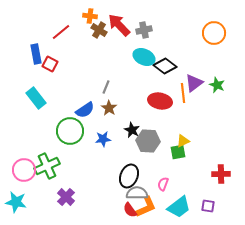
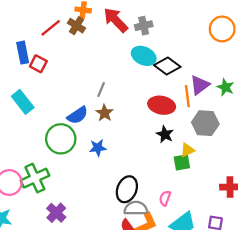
brown cross: (99, 30) -> (76, 26), moved
black star: (132, 130) -> (165, 134), moved
gray hexagon: (148, 141) -> (205, 123), moved

